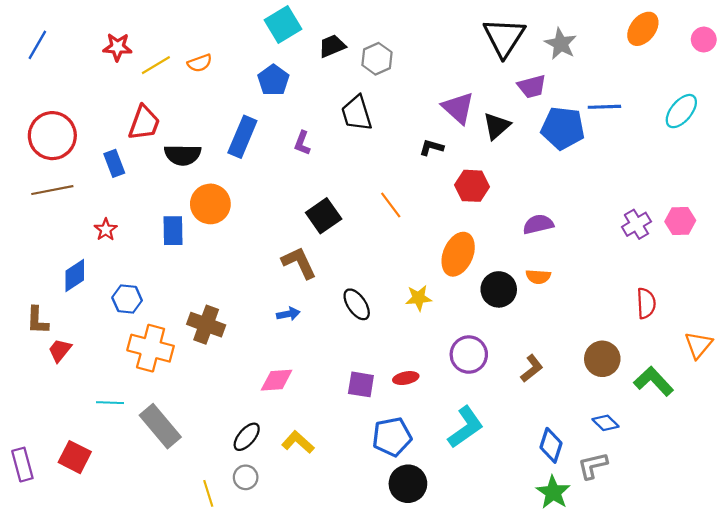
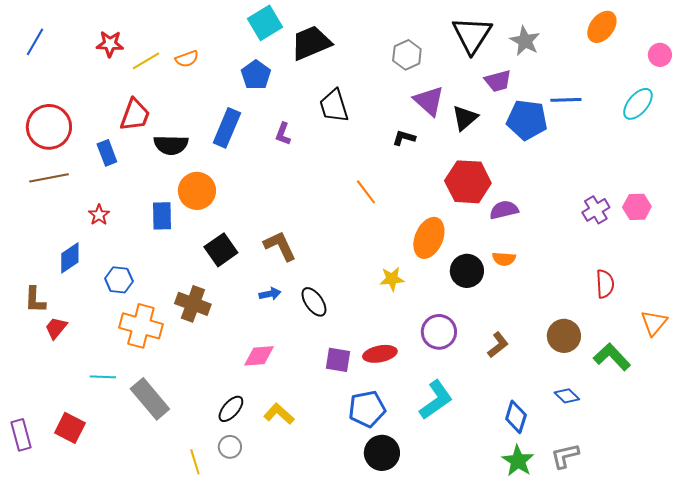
pink circle: (704, 40) -> (660, 55), moved
black trapezoid: (332, 46) -> (311, 43), size x1.6
gray hexagon: (377, 59) -> (407, 55), moved
red hexagon: (472, 186) -> (468, 182), moved, size x1.4
black square: (324, 216) -> (221, 250), moved
black ellipse: (357, 304) -> (314, 302), moved
red ellipse: (406, 378) -> (380, 354), size x1.4
gray L-shape: (593, 466) -> (565, 456), moved

